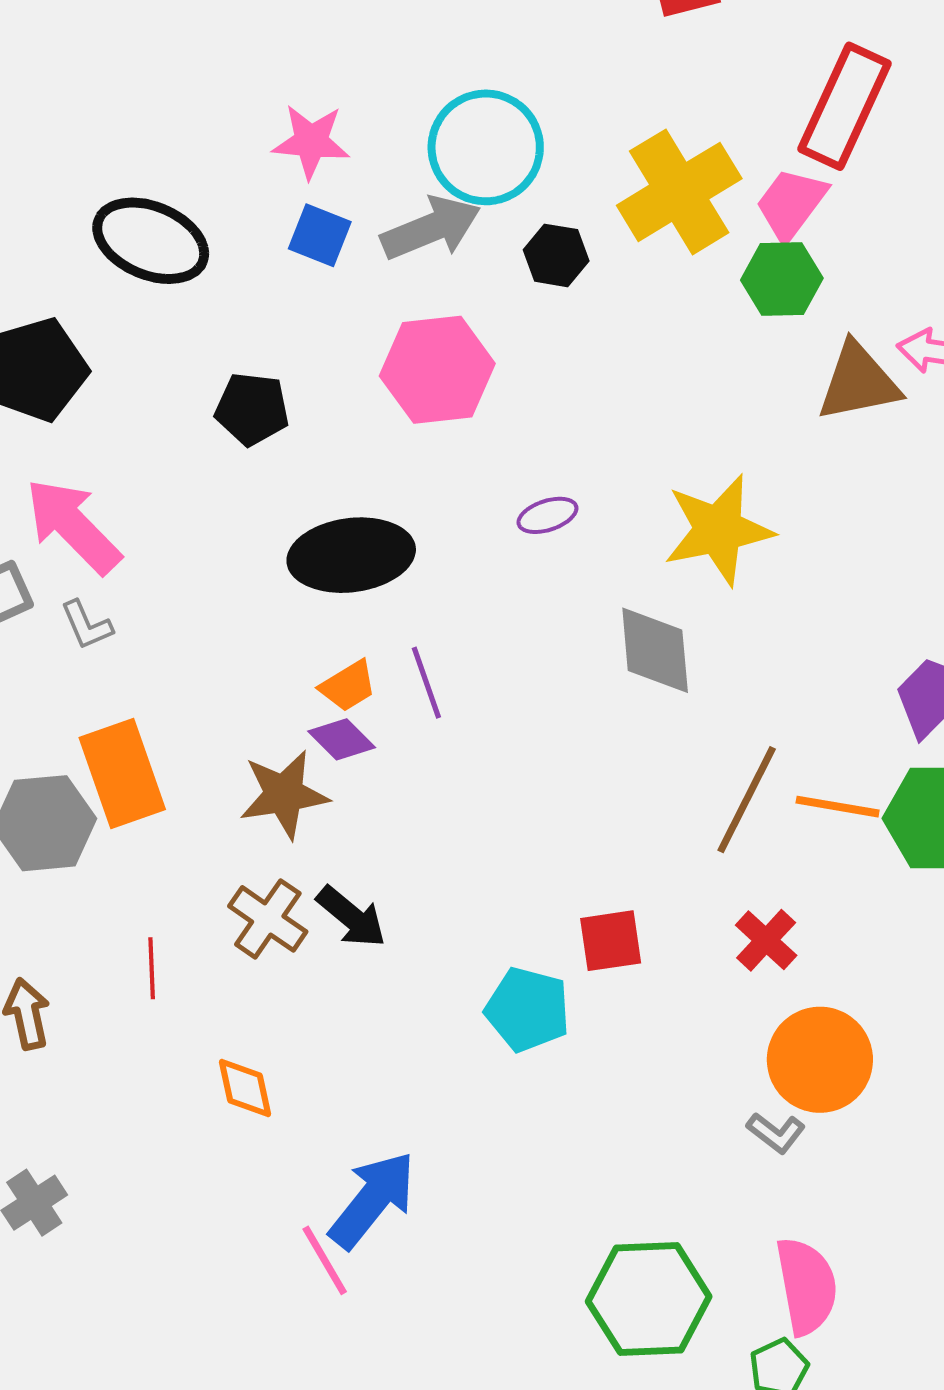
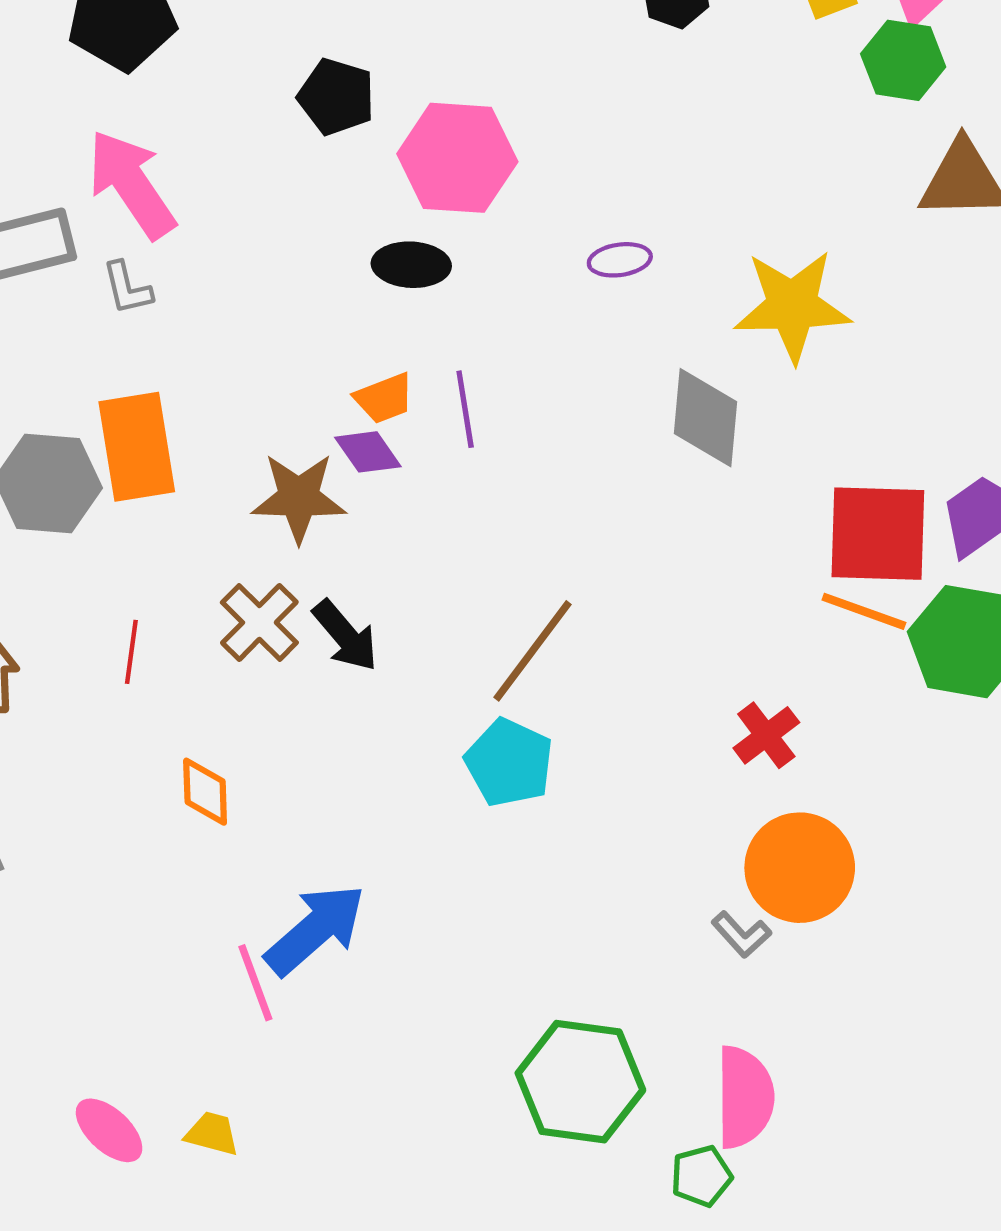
pink hexagon: (437, 370) -> (457, 158), moved
black ellipse: (351, 555) -> (411, 265), size x0.6
brown line: (747, 800) -> (532, 651), moved
red square: (611, 941) -> (878, 534), moved, size x1.6

